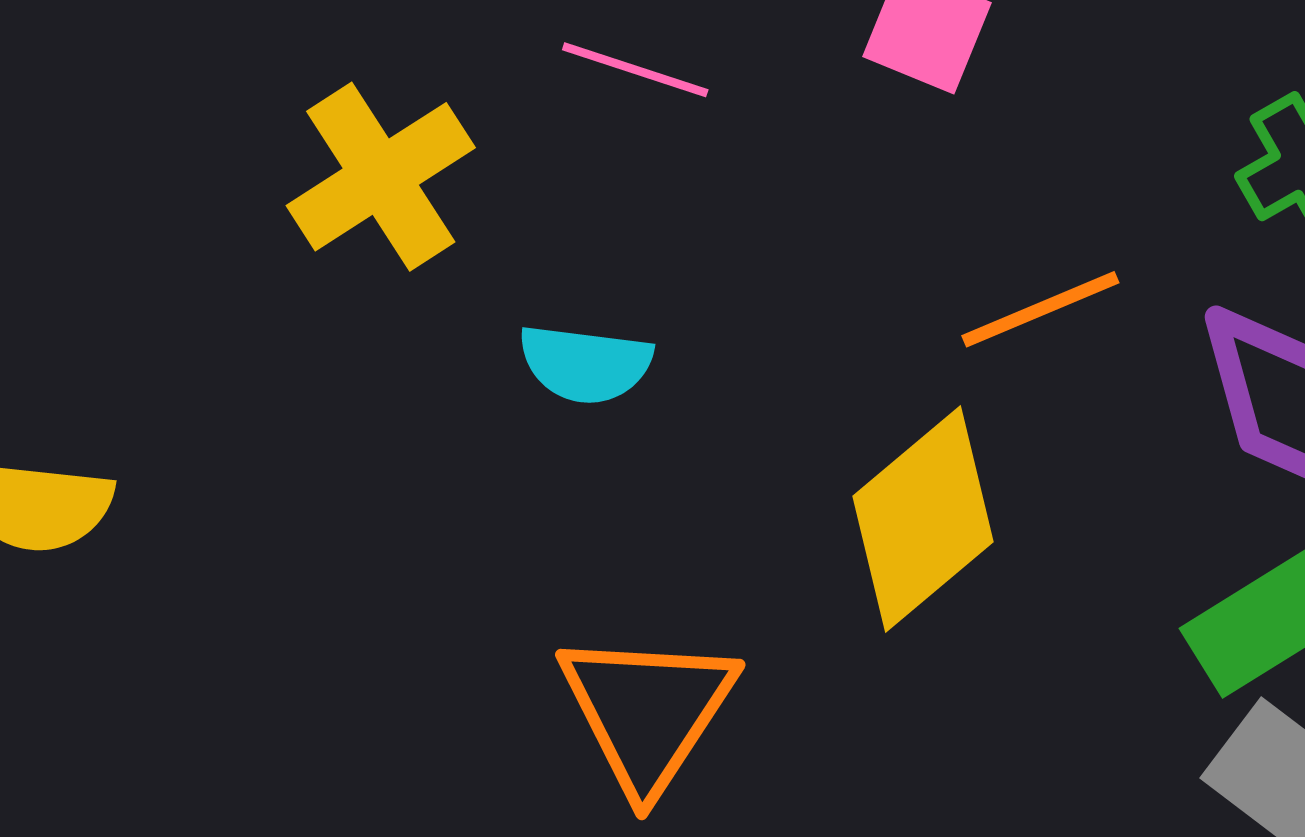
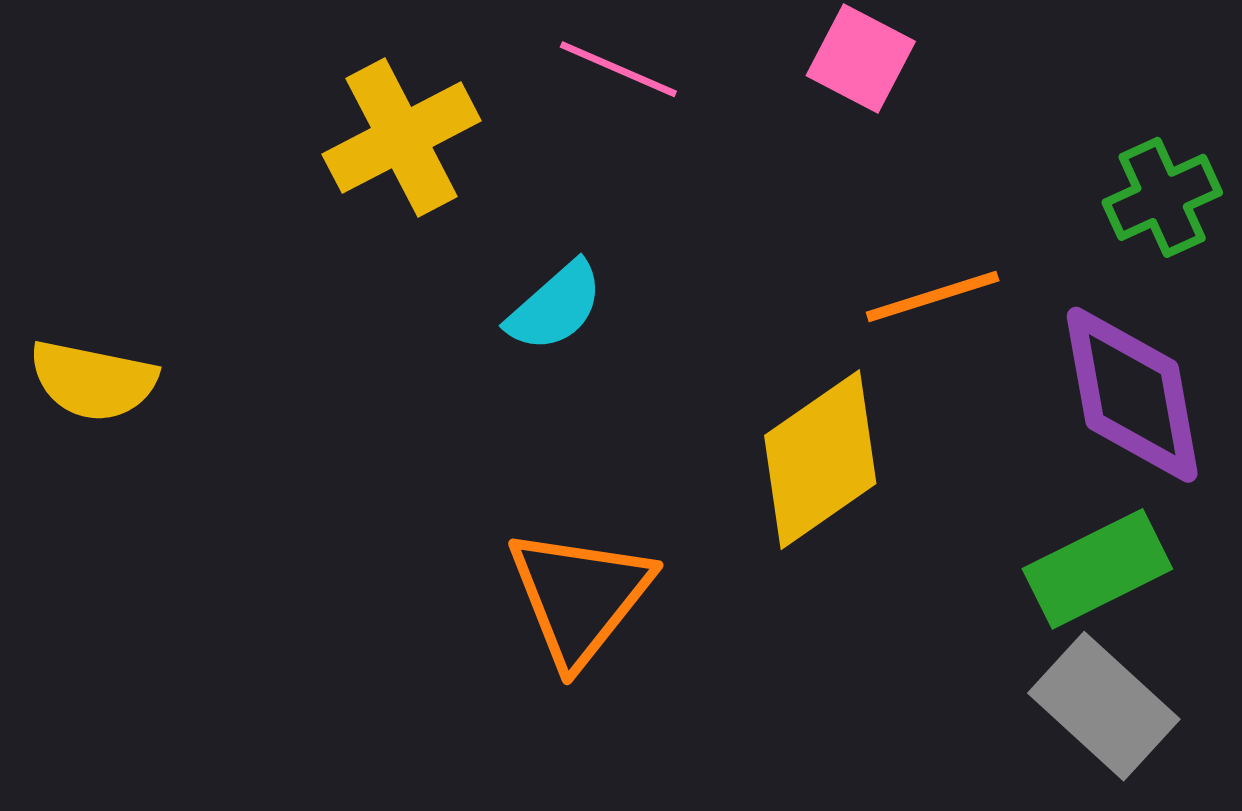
cyan semicircle: (585, 364) -> (555, 307), turned -54

